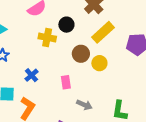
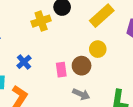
yellow cross: (47, 38) -> (41, 21), turned -30
brown circle: (81, 54) -> (82, 66), moved

